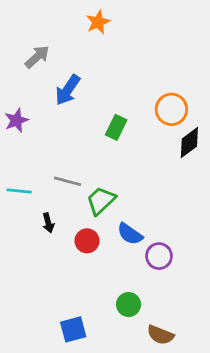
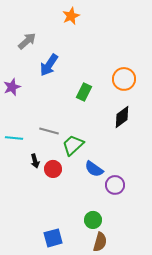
black diamond: (189, 143) -> (122, 117), moved
red circle: (87, 241) -> (53, 169), moved
brown semicircle: (160, 335) -> (100, 242), moved, turned -96

